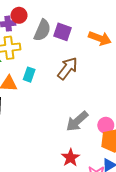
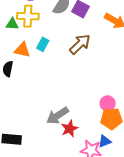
gray arrow: (77, 121) -> (57, 116), moved

